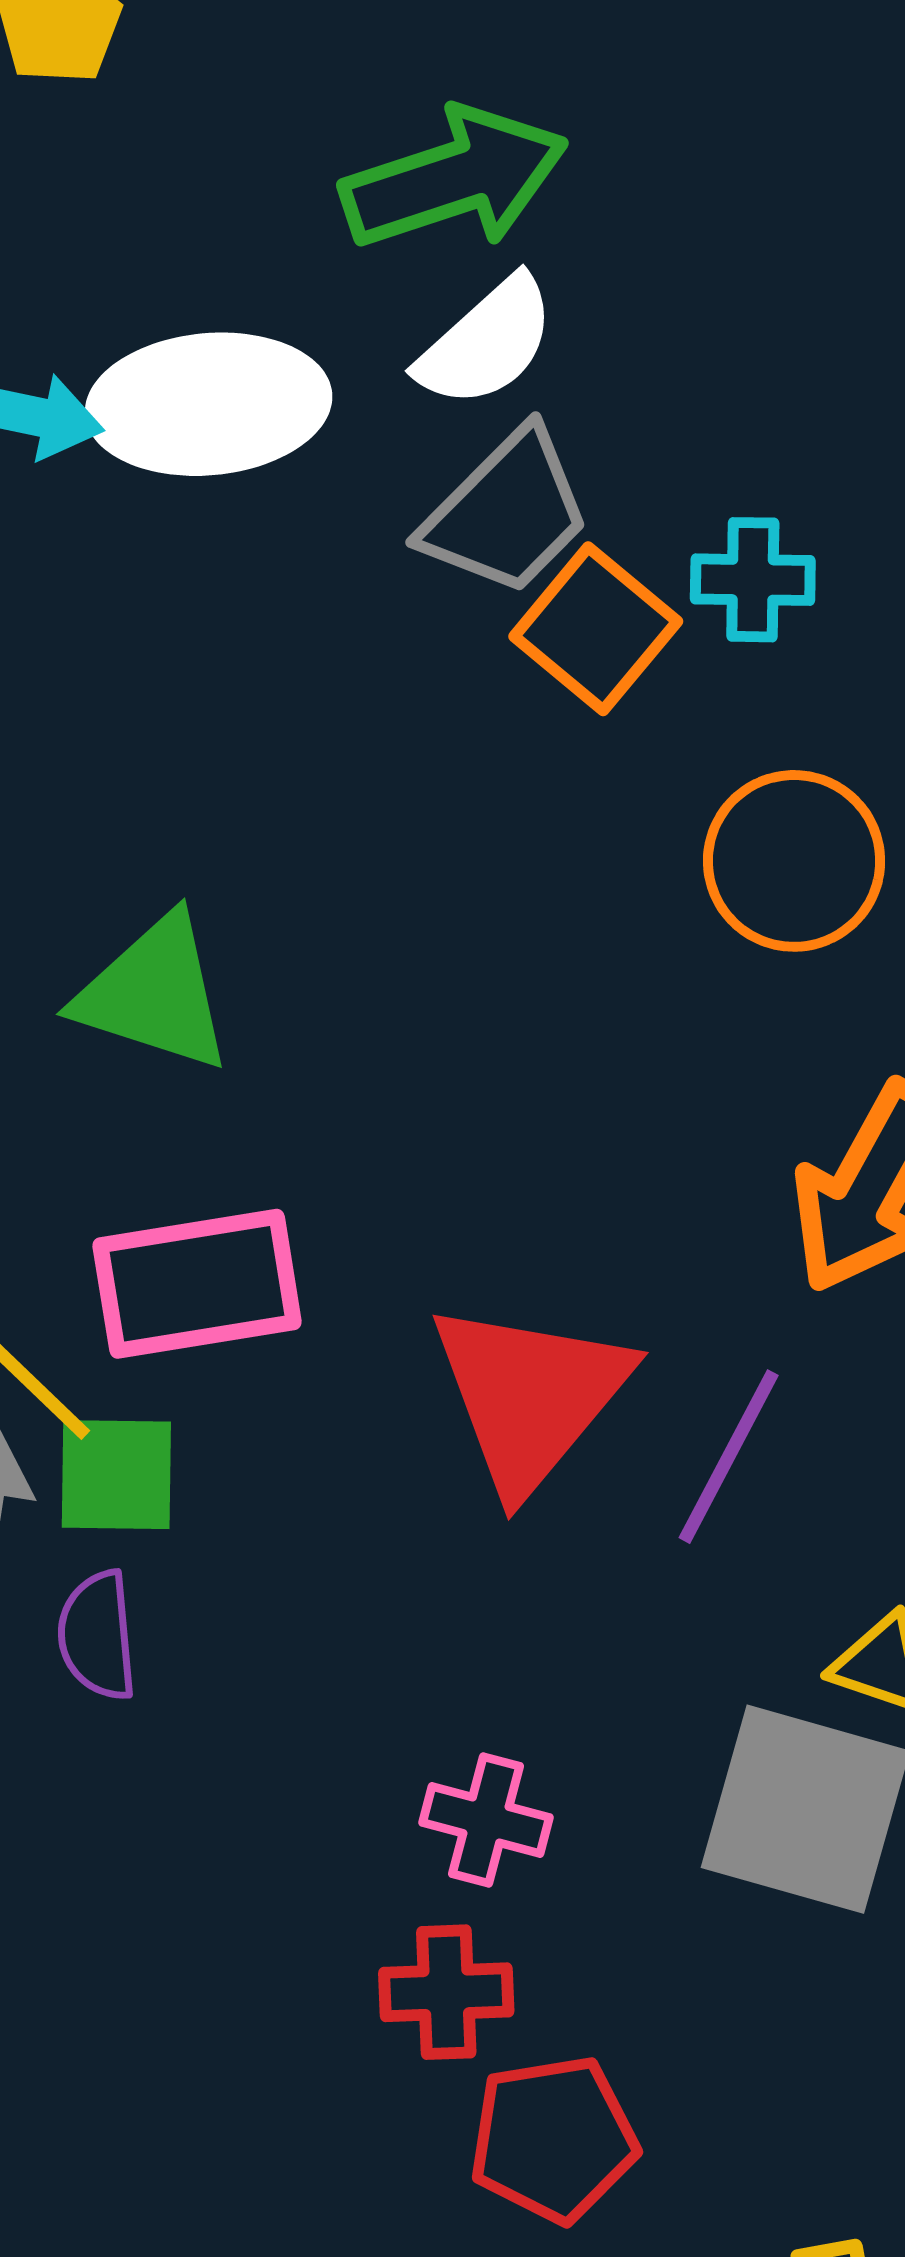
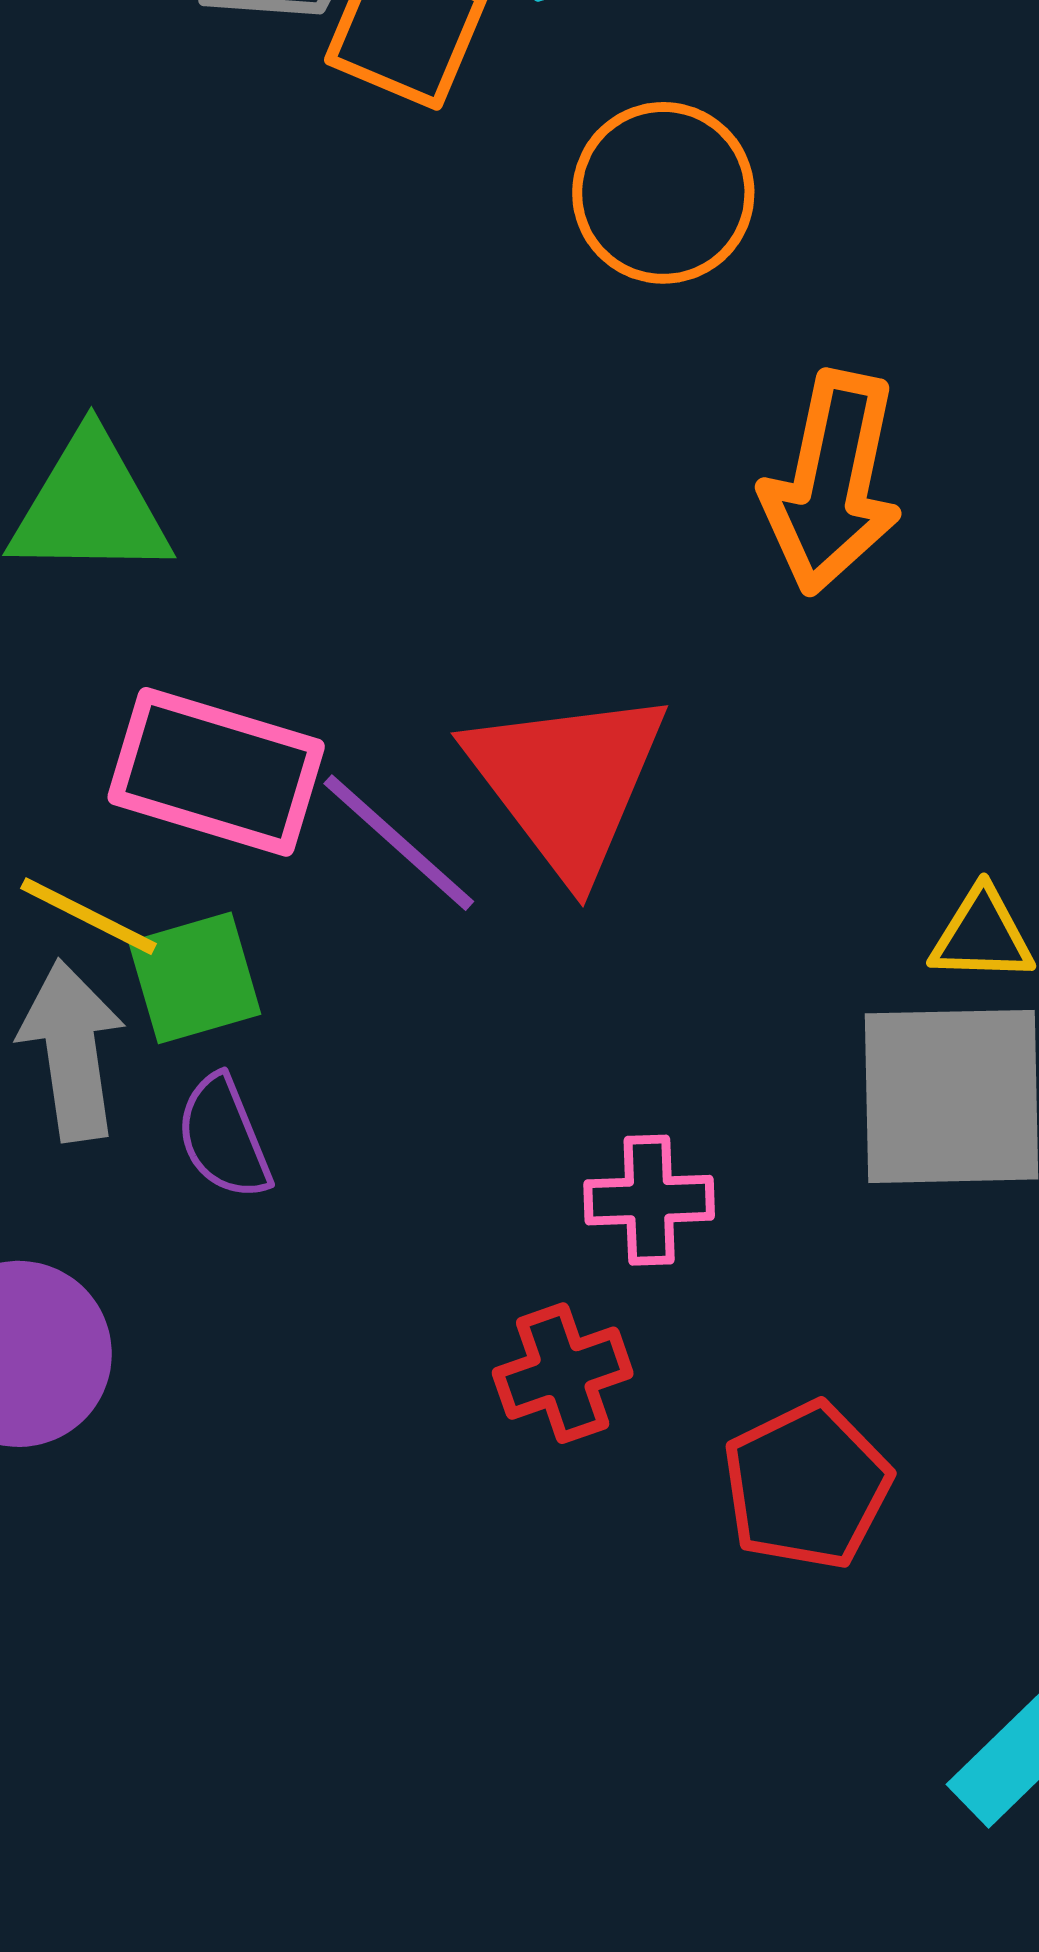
pink rectangle: (197, 1284) -> (216, 772), turned 43
purple line: (729, 1457) -> (399, 843), moved, turned -59
red cross: (446, 1992) -> (563, 1373), moved

